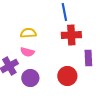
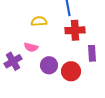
yellow semicircle: (28, 33) -> (39, 21), moved
purple circle: (30, 78) -> (49, 65), moved

